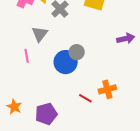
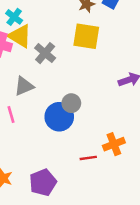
gray triangle: (40, 34) -> (24, 86), turned 36
red line: (85, 98) -> (88, 158), turned -32

